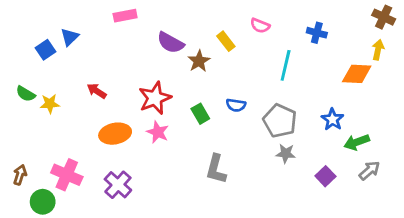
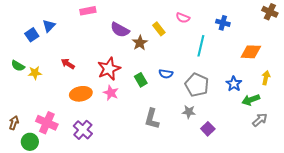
yellow arrow: (378, 50) -> (266, 78), moved
gray star: (286, 153) -> (189, 112), moved
purple square: (325, 176) -> (208, 129), moved

